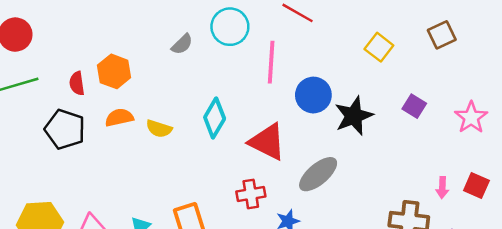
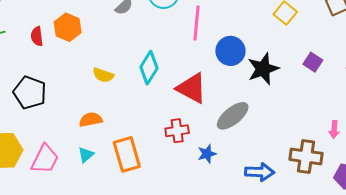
orange semicircle: (119, 118) -> (91, 120), moved
black pentagon: (65, 129) -> (30, 93), moved

